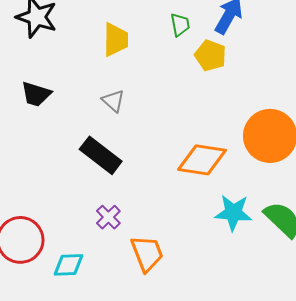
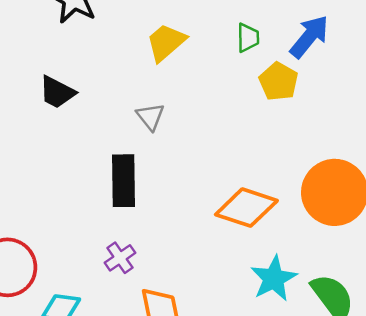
yellow trapezoid: (116, 40) -> (166, 42), turned -141
black rectangle: (101, 155) -> (123, 181), turned 42
cyan star: (233, 213) -> (274, 278), turned 30

